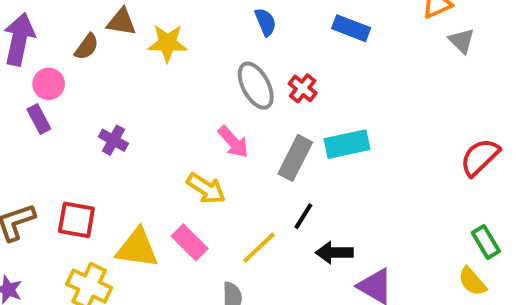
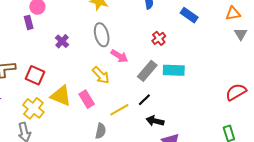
gray ellipse: (256, 86) -> (102, 35), moved
pink arrow: (233, 142) -> (119, 56), turned -30

